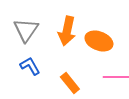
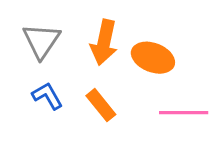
orange rectangle: (70, 83) -> (101, 105), moved

